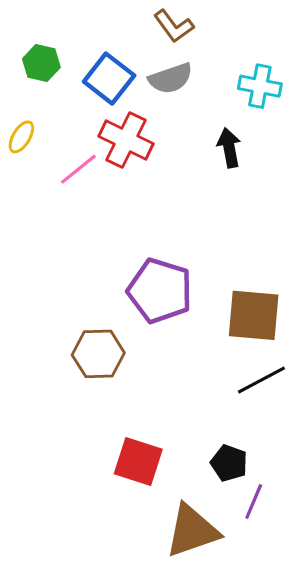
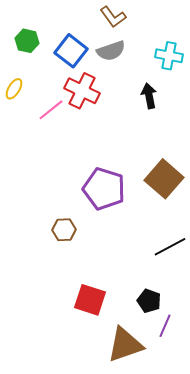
brown square: (254, 315) -> (164, 179), moved, turned 36
brown hexagon: (98, 354) -> (64, 230), size x0.7

